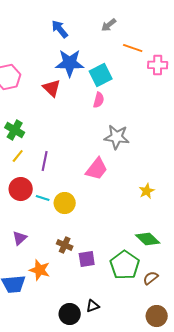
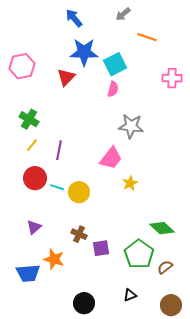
pink cross: (158, 65) -> (172, 78), moved
red triangle: (52, 88) -> (66, 77), turned 30
yellow star: (147, 191) -> (130, 183), moved
black triangle: (93, 306) -> (130, 295), moved

